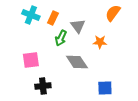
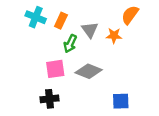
orange star: (100, 42) -> (114, 36), moved
pink square: (31, 60) -> (55, 69), moved
gray diamond: (77, 62) -> (89, 71), turned -35

